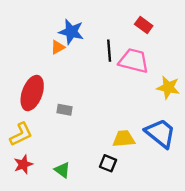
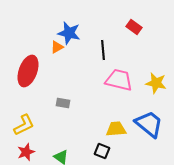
pink trapezoid: (134, 61) -> (119, 80), moved
red ellipse: (32, 93) -> (28, 71), moved

